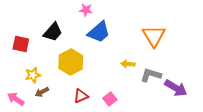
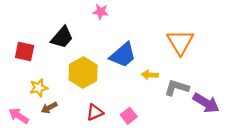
blue trapezoid: (99, 32) -> (123, 55), moved

